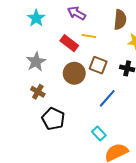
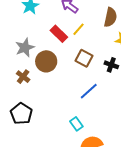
yellow line: (89, 36) -> (79, 29), turned -64
brown circle: (74, 73) -> (46, 61), moved
black pentagon: (53, 119) -> (21, 114), moved

